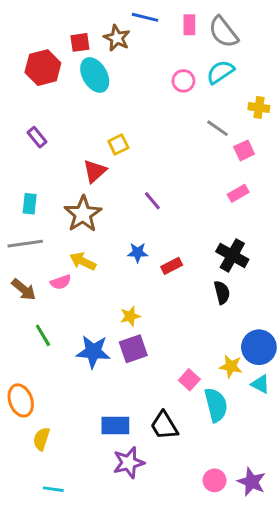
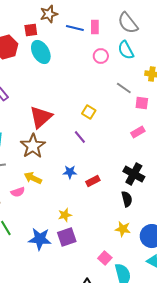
blue line: (145, 17) -> (75, 28), moved
pink rectangle: (189, 25) -> (95, 27), moved
brown star: (117, 38) -> (49, 14), moved, turned 30
cyan semicircle: (220, 72) -> (126, 50), turned -84
yellow square: (118, 145) -> (89, 112), moved, turned -32
pink square: (244, 150) -> (142, 103), turned 32
red triangle: (95, 171) -> (41, 117), size x1.4
yellow star: (231, 366) -> (123, 229), moved

